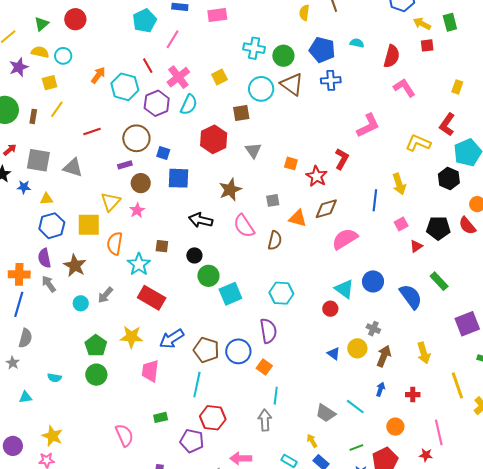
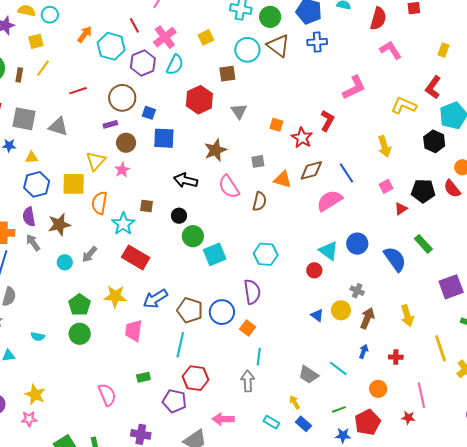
blue line: (375, 200) -> (346, 173), moved, turned -40
brown star: (75, 266) -> (59, 225), turned 30

